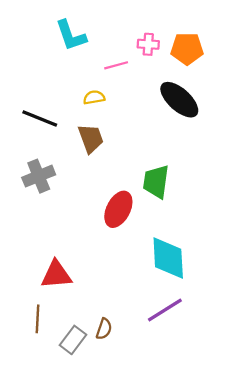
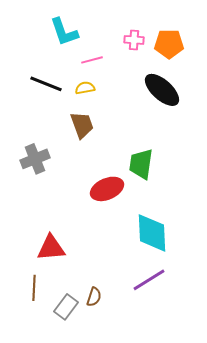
pink line: (116, 65) -> (92, 60), moved
black line: (40, 118) -> (46, 84), moved
red ellipse: (118, 209) -> (107, 189), turned 40

